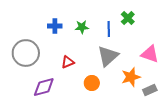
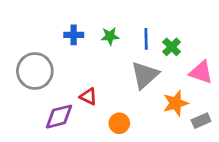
green cross: (128, 18) -> (172, 47), moved
red triangle: (68, 62) -> (88, 96), moved, turned 48
orange circle: (92, 83) -> (119, 123), moved

